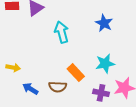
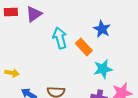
orange rectangle: (76, 73) -> (84, 47), moved

